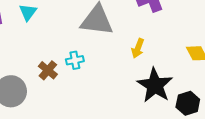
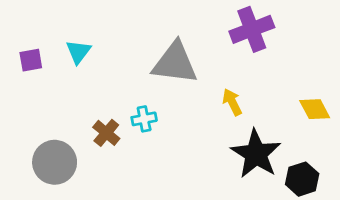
yellow arrow: (138, 48) -> (232, 102), turned 132

